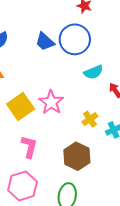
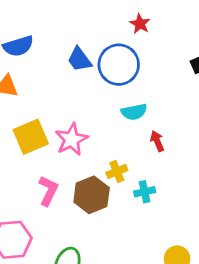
pink L-shape: (29, 147) -> (48, 191), moved
brown hexagon: (77, 156) -> (92, 195), moved

